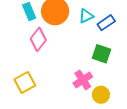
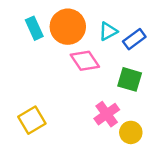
pink diamond: (38, 39) -> (85, 61), moved, turned -70

